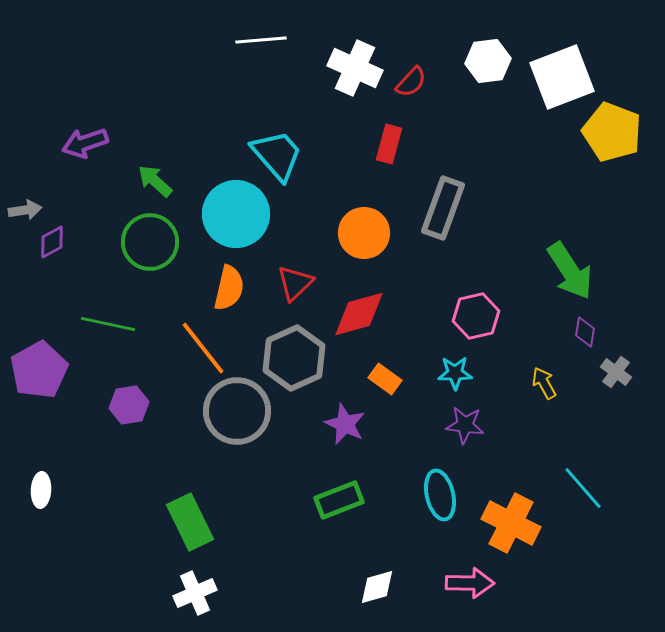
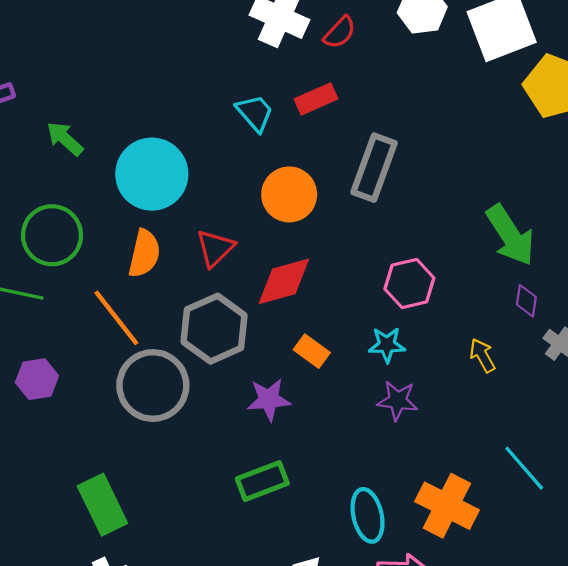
red rectangle: (389, 144) -> (316, 99), turned 51
cyan trapezoid: (277, 155) -> (255, 113), moved, size x0.7
green circle: (150, 242) -> (52, 235), moved
purple star: (345, 424) -> (269, 399), turned -30
cyan ellipse: (440, 495) -> (368, 515), moved

